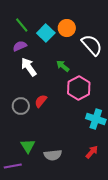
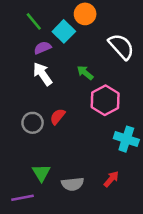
orange circle: (67, 28) -> (85, 14), moved
purple semicircle: (20, 46) -> (43, 48), moved
red arrow: (92, 152) -> (111, 179), moved

